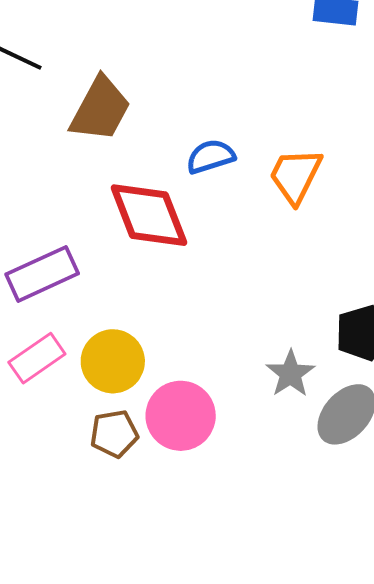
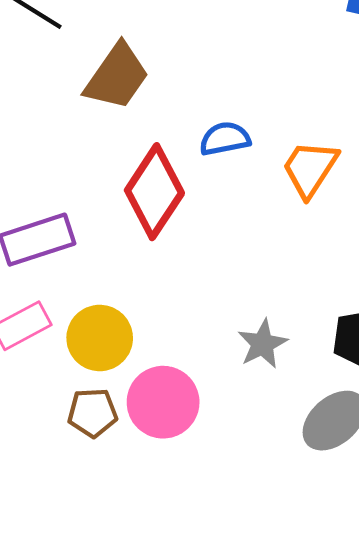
red diamond: (149, 215) -> (154, 192), turned 48
gray star: (290, 374) -> (263, 344), moved

